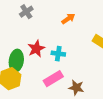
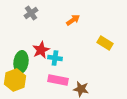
cyan cross: (58, 54) -> (55, 58), moved
pink rectangle: (53, 79) -> (58, 80), turned 42

